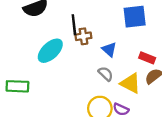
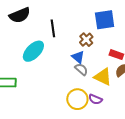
brown cross: (83, 36) -> (86, 40), moved, turned -32
blue triangle: (109, 49) -> (78, 57), moved

